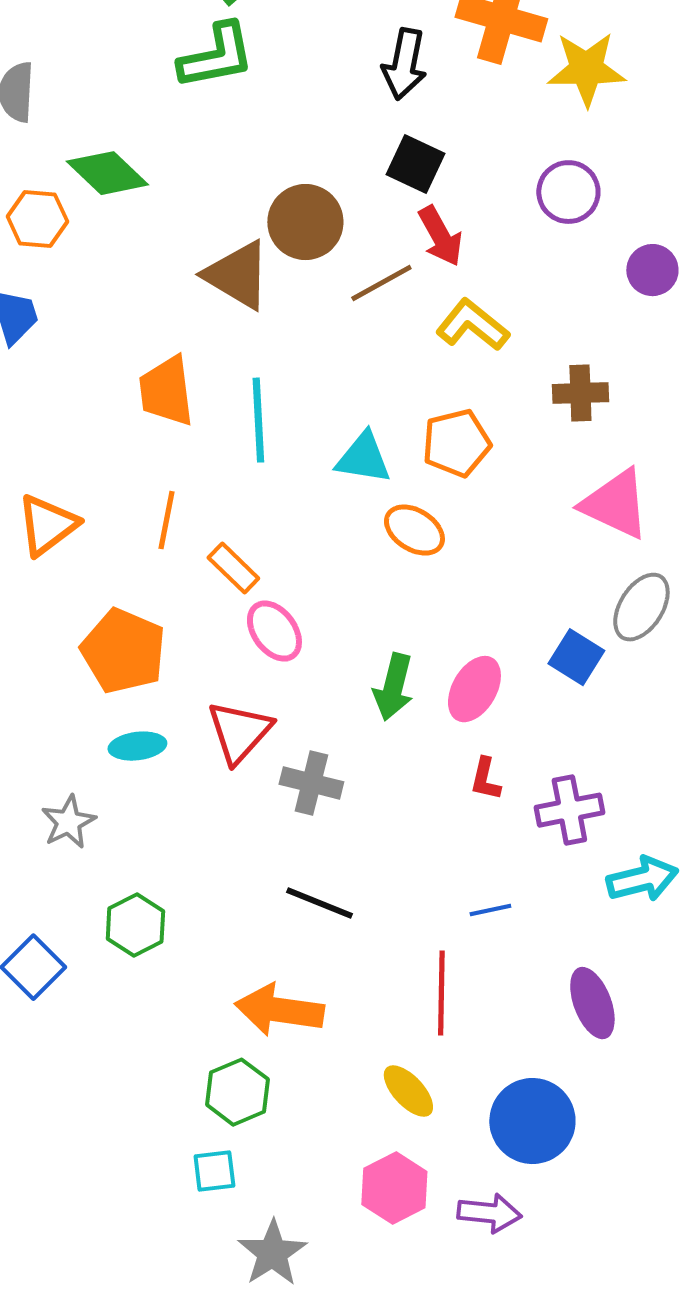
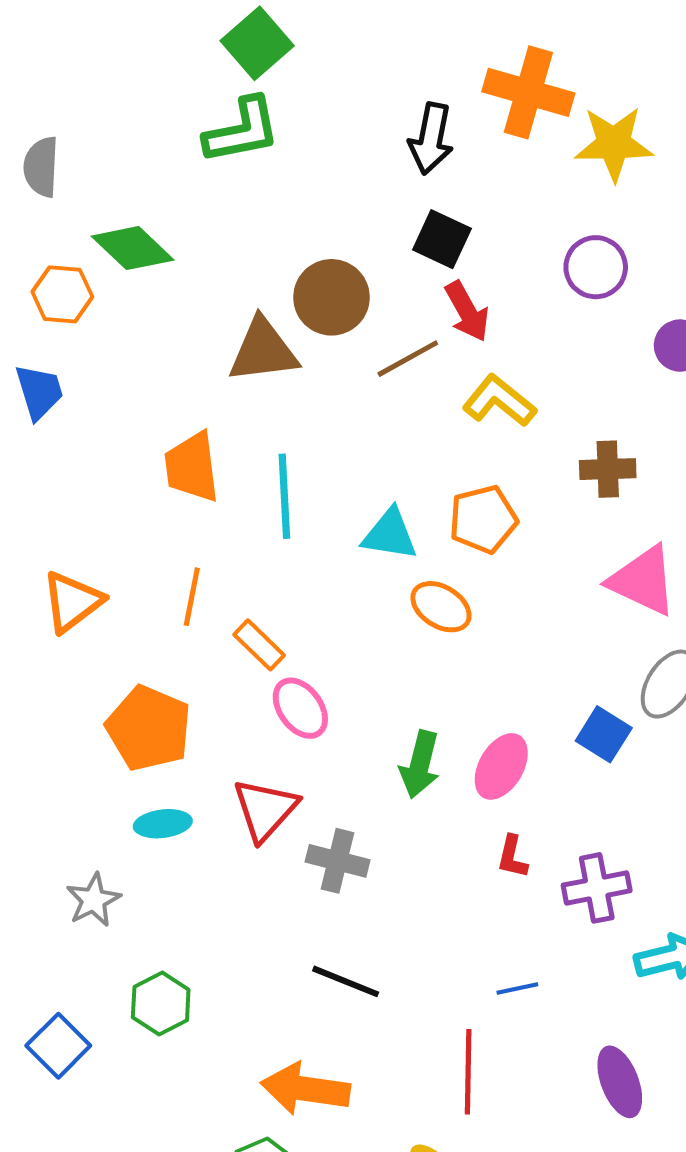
brown triangle: (237, 275) -> (263, 351), turned -38

